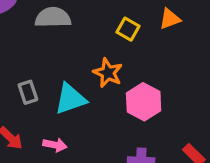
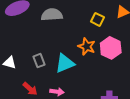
pink hexagon: (144, 102) -> (111, 48), moved

